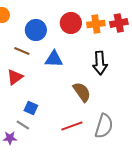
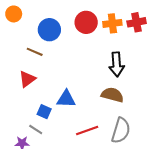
blue triangle: (54, 59) -> (66, 99), moved
brown semicircle: (82, 92) -> (112, 95), moved, turned -40

